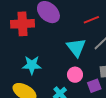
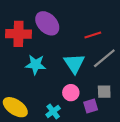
cyan star: (32, 65) -> (36, 65), moved

